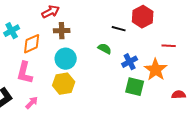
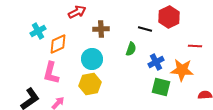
brown cross: (62, 31) -> (101, 29), moved
green semicircle: (105, 49) -> (131, 49), turned 80
orange star: (156, 70) -> (182, 70), turned -30

